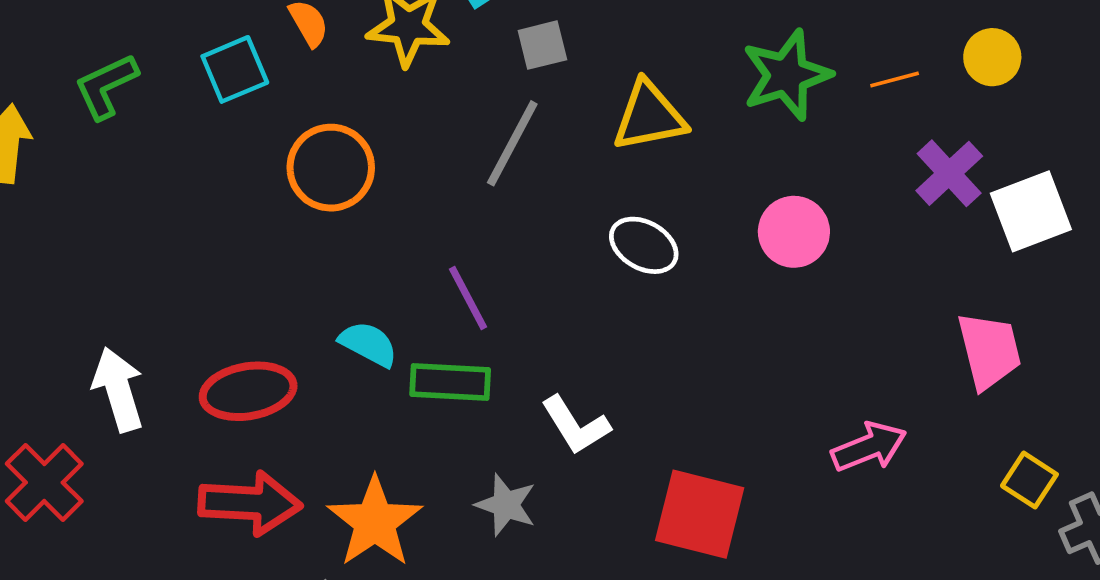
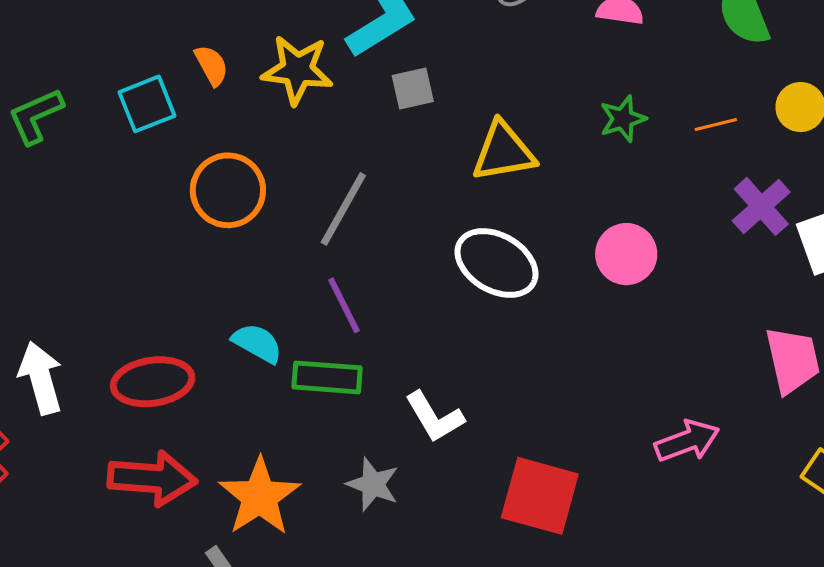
green star: (787, 75) -> (623, 119), size x0.6
gray line: (512, 143) -> (343, 209), moved
white ellipse: (644, 245) -> (496, 263), size x1.4

